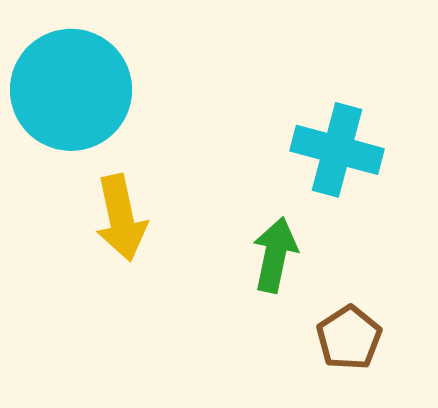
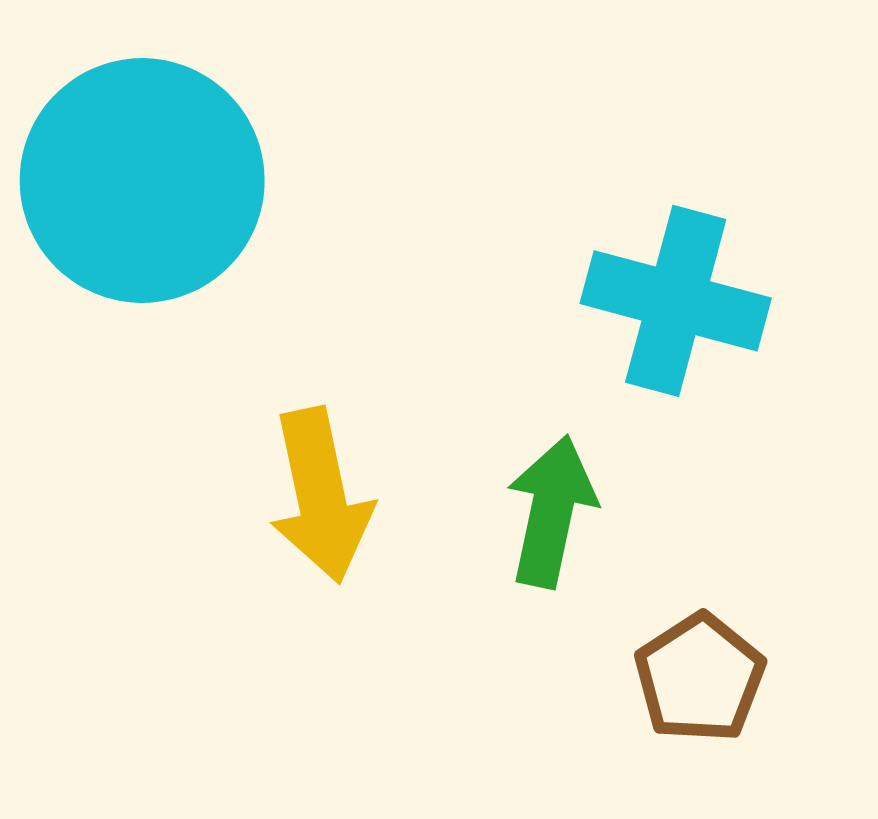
yellow arrow: (121, 218) -> (321, 495), moved

